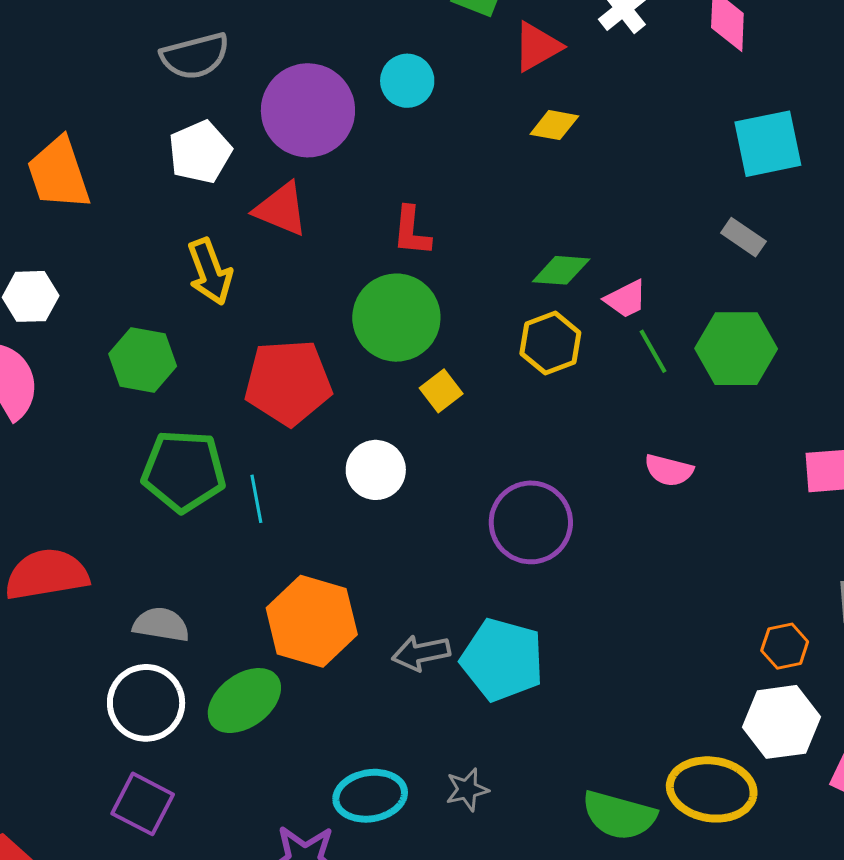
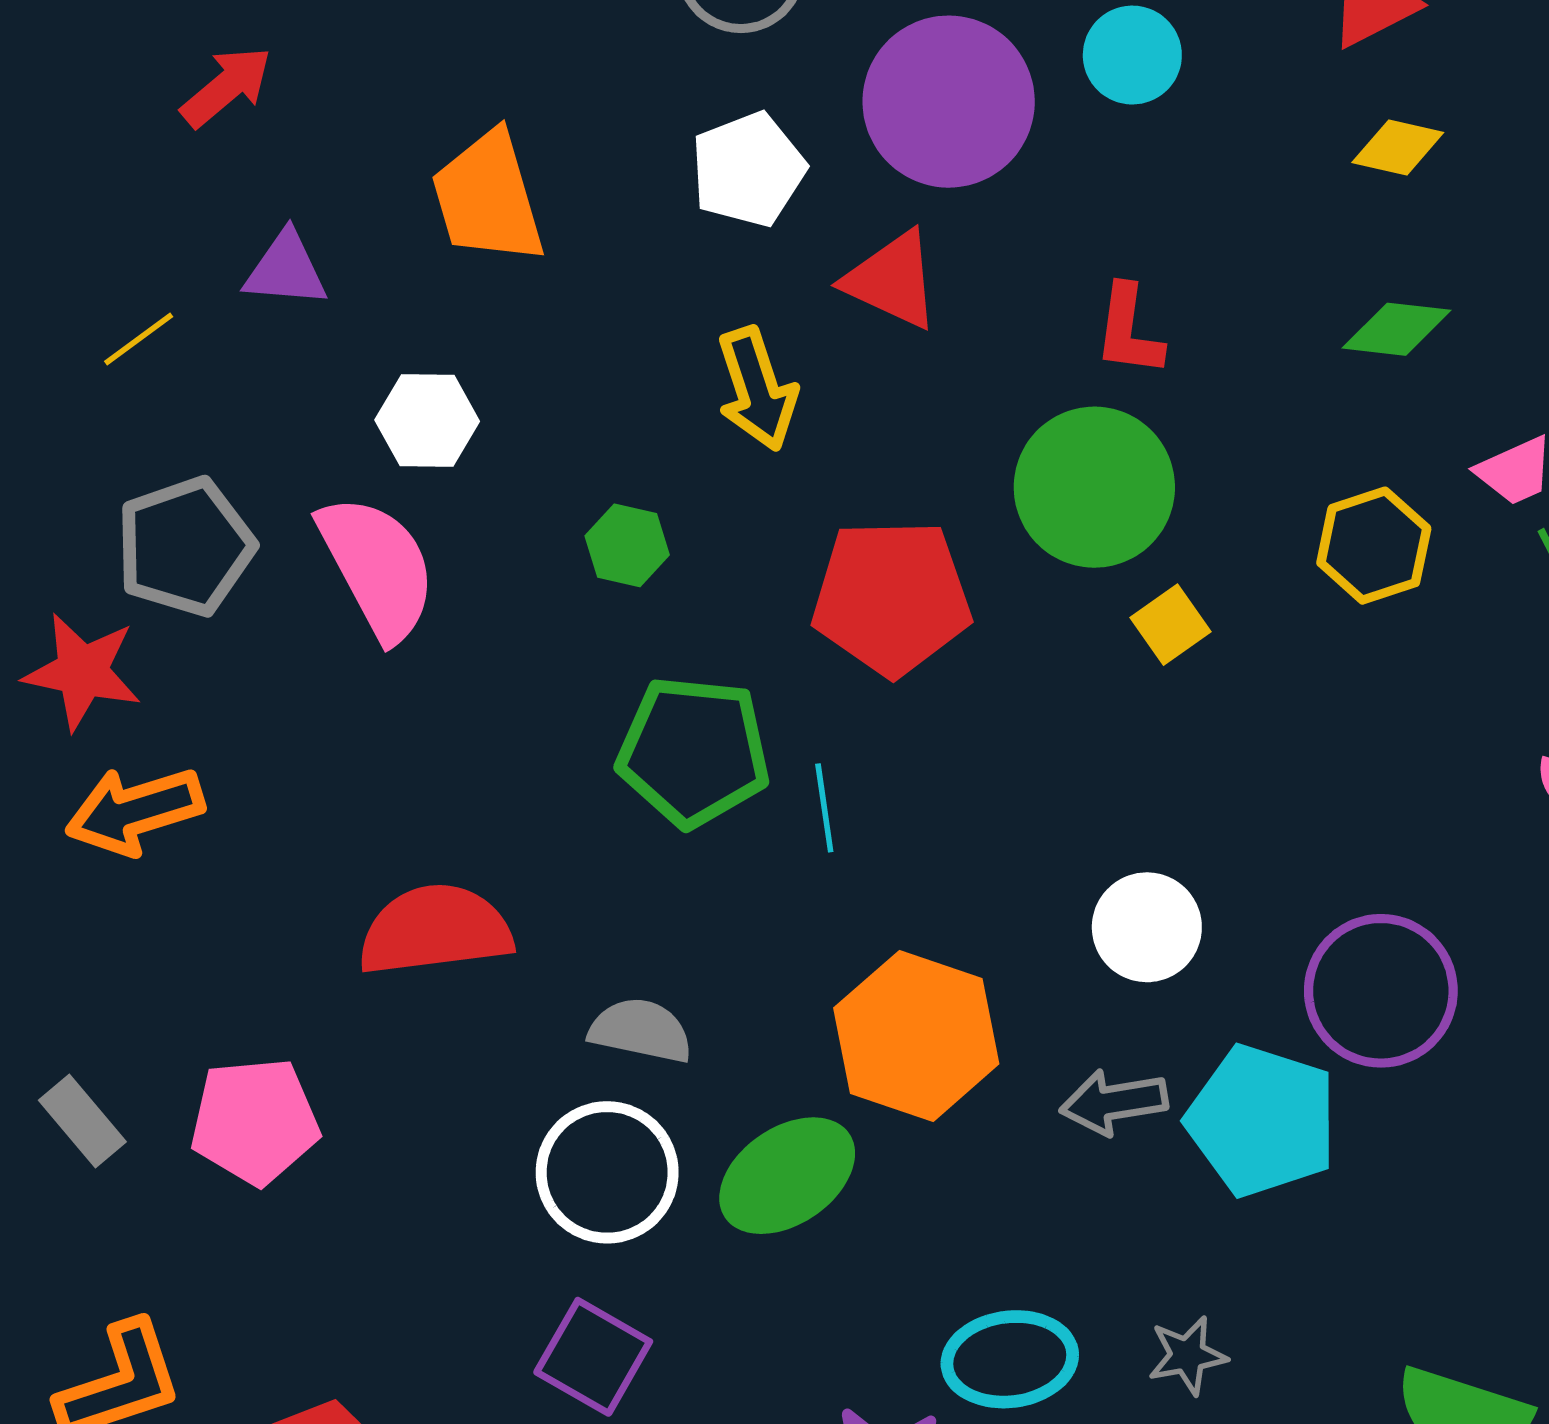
green diamond: (561, 270) -> (1396, 329), moved
green hexagon: (143, 360) -> (627, 545), size x0.7
white circle: (376, 470) -> (1147, 927), moved
purple circle: (531, 522) -> (1381, 991), moved

